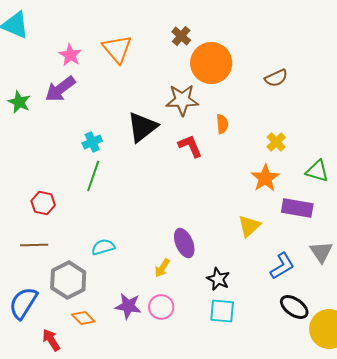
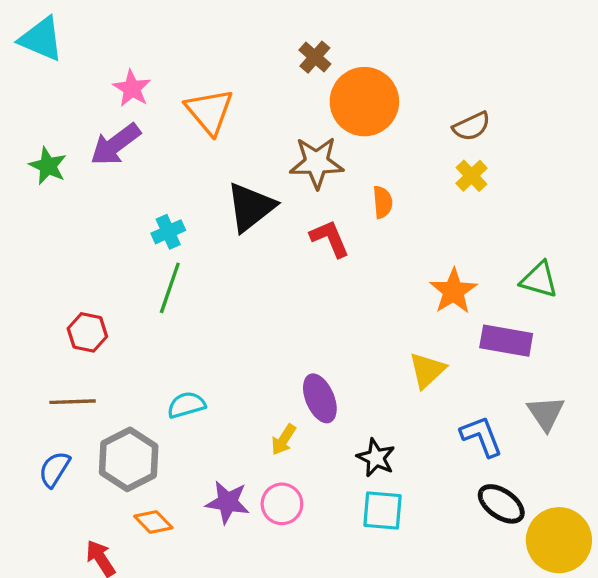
orange triangle: (117, 49) -> (209, 111), moved
yellow cross: (276, 142) -> (472, 176), moved
blue L-shape: (282, 266) -> (481, 436), turned -80
blue semicircle: (23, 303) -> (54, 469), moved, size x0.7

